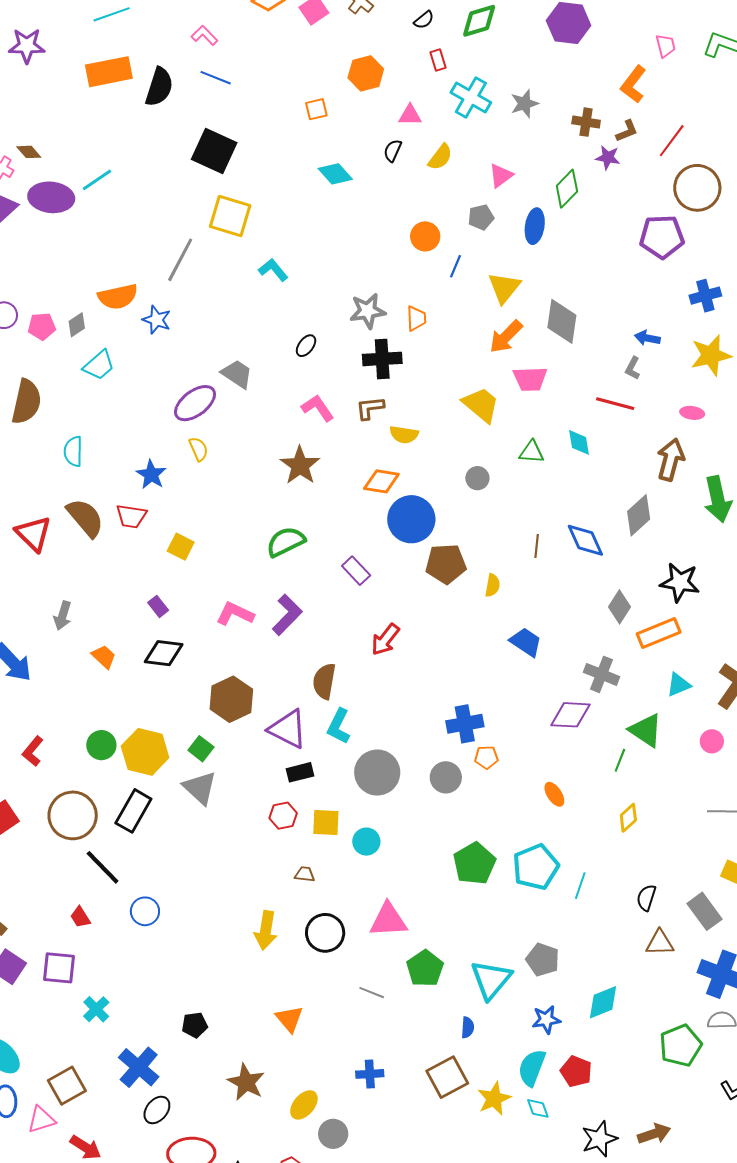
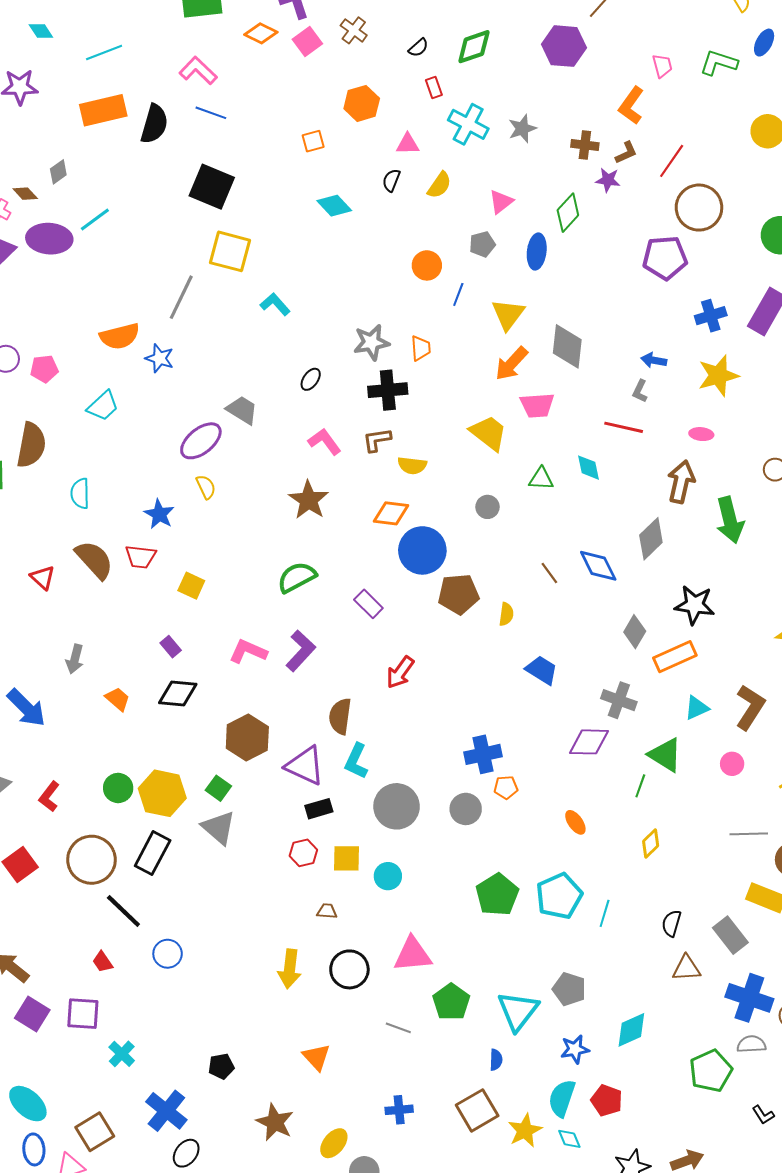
pink L-shape: (204, 35) -> (198, 71), size x1.4
gray diamond: (77, 325) -> (58, 172), moved
red triangle: (33, 534) -> (43, 578), size x0.7
brown line: (537, 546) -> (549, 573), turned -40

